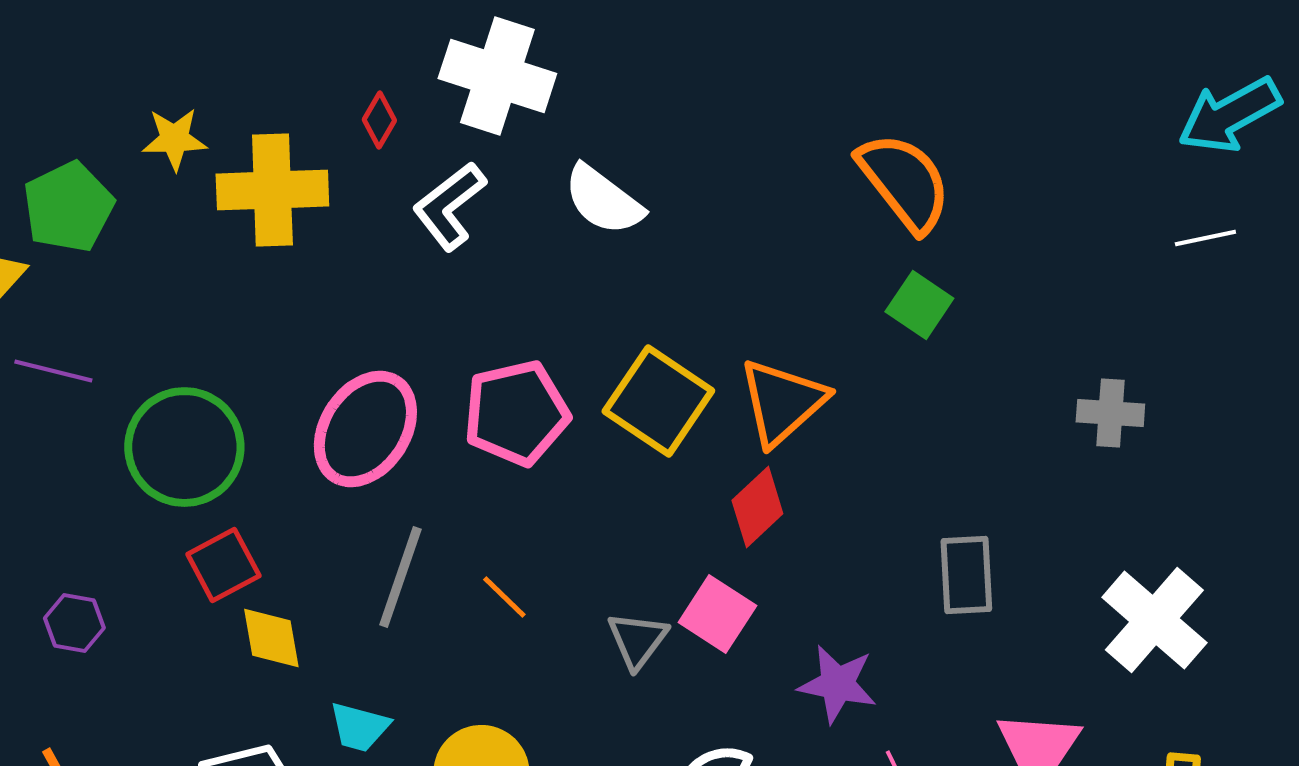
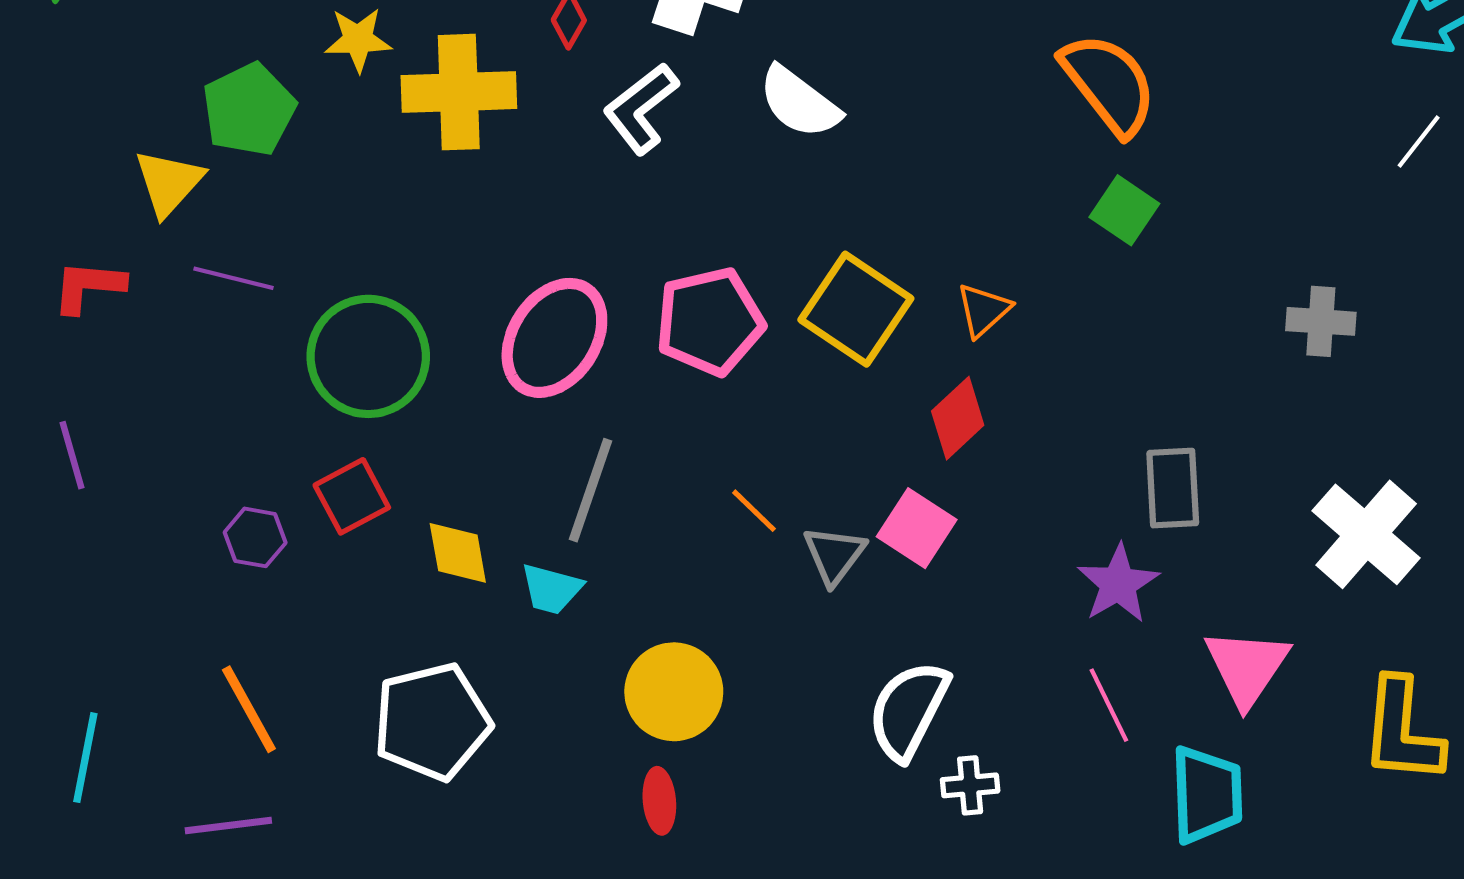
white line: (1205, 238) -> (1419, 141), turned -40
orange triangle: (782, 402) -> (983, 310), size x0.6
red square: (223, 565) -> (352, 496), moved
orange line: (504, 597) -> (754, 511), moved
purple star: (837, 684) -> (1118, 584), moved, turned 30
cyan trapezoid: (359, 727) -> (551, 589), moved

